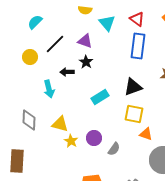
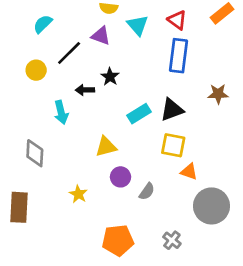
purple triangle: (85, 41) -> (101, 36), moved
cyan rectangle: (100, 97) -> (139, 114), moved
yellow triangle: (60, 124) -> (106, 147), moved, turned -30
yellow star: (71, 141) -> (78, 194), moved

